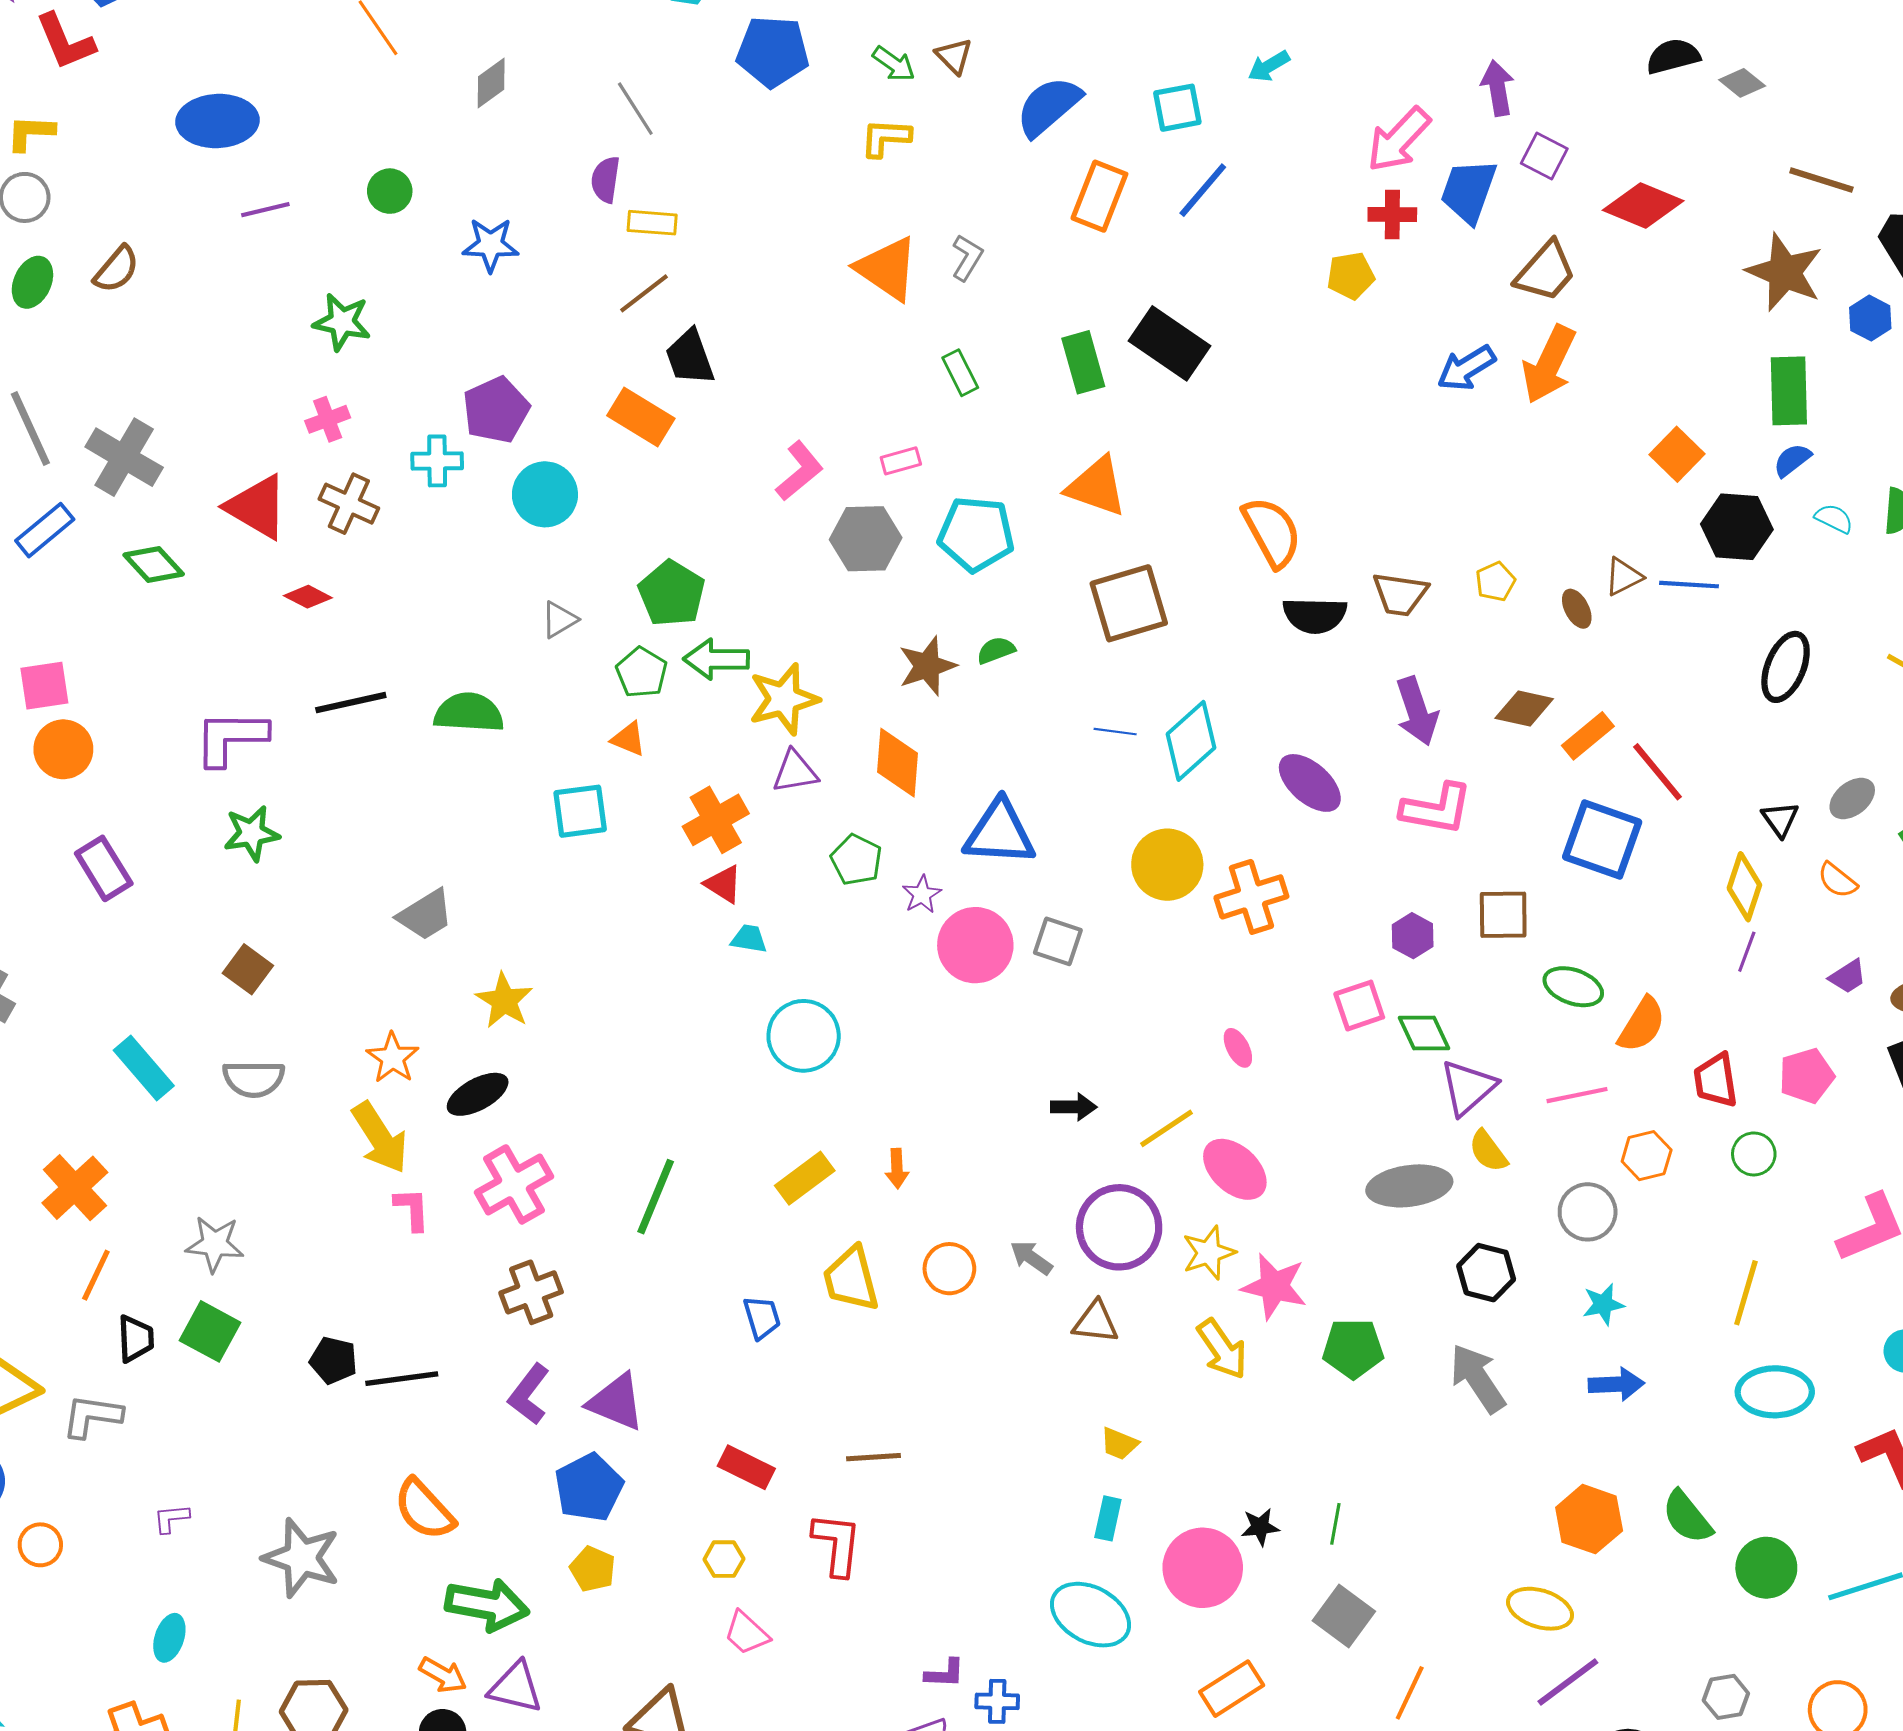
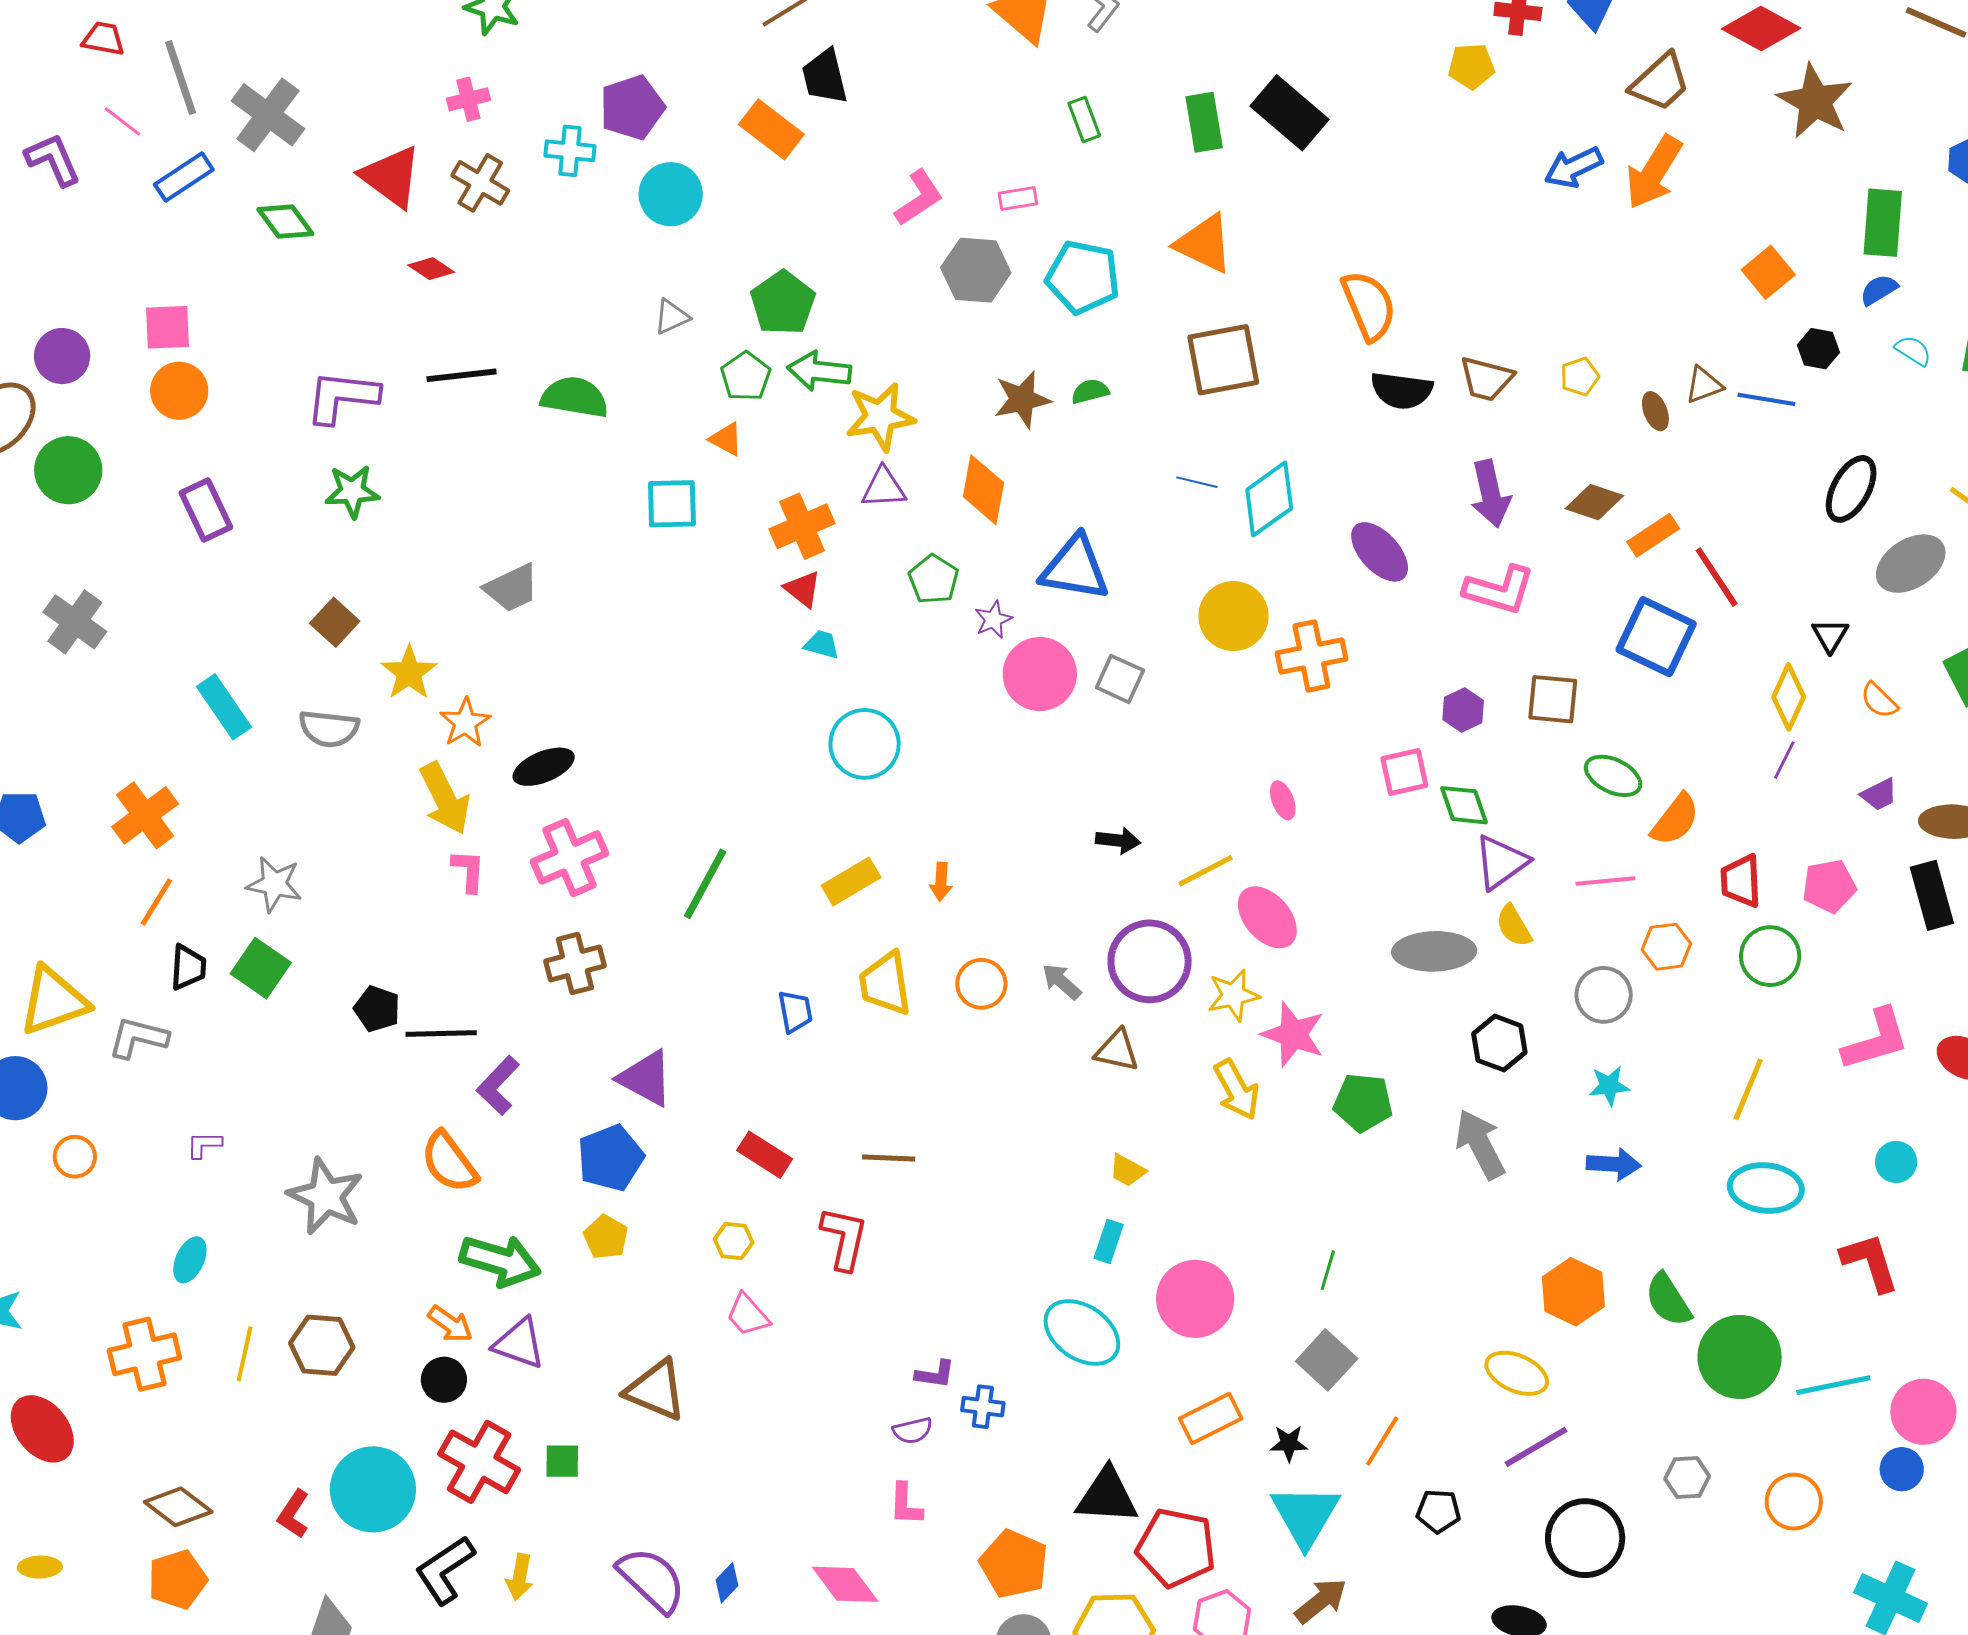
brown star: (1785, 272) -> (1815, 101), moved
black hexagon: (1737, 527) -> (1818, 349), size x0.6
gray ellipse: (1852, 798) -> (1911, 564), moved, size x1.5
yellow star: (504, 1001) -> (409, 673), moved
green circle: (1754, 1154) -> (1770, 956), size x1.4
purple L-shape: (529, 1394) -> (498, 1085), moved
black star: (1260, 1527) -> (1289, 1443), moved
green circle: (1766, 1568) -> (1740, 1357), size x1.4

